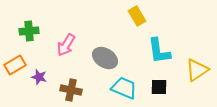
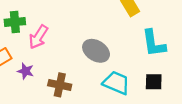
pink arrow: (66, 45) -> (38, 37), moved

